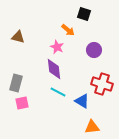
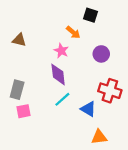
cyan line: (58, 92) -> (62, 99), turned -70

